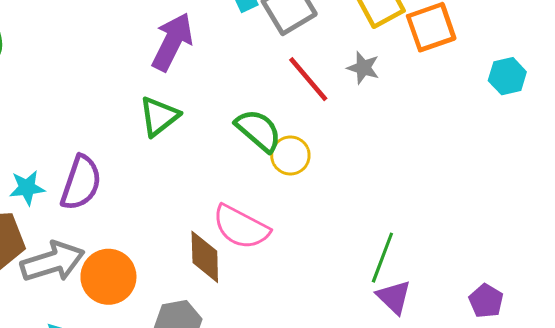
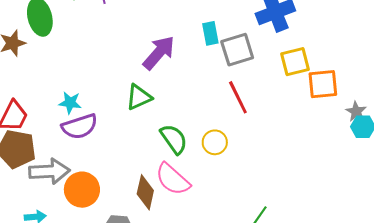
gray star: (363, 68) -> (356, 112), moved
green semicircle: (258, 130) -> (174, 139), moved
purple semicircle: (81, 183) -> (80, 126), turned 39
cyan star: (27, 188) -> (70, 103), moved

